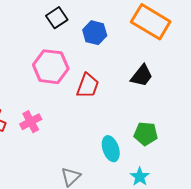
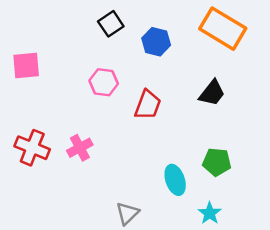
pink hexagon: (51, 67) -> (104, 82), size x0.7

